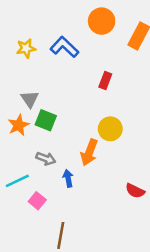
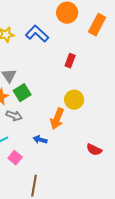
green square: (46, 120) -> (22, 93), turned 36
gray arrow: (46, 159) -> (14, 116), moved
blue arrow: (68, 178) -> (40, 140), turned -64

